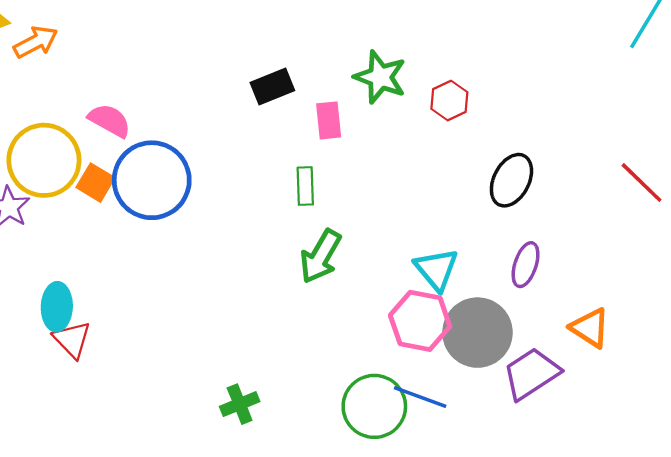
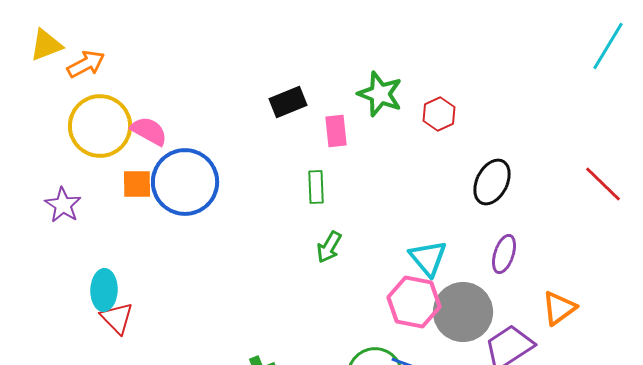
yellow circle: (44, 160) -> (100, 126), moved
orange square: (95, 183) -> (137, 184), turned -32
green arrow: (320, 256) -> (329, 247), size x0.7
orange triangle: (590, 328) -> (559, 308), turned 51

